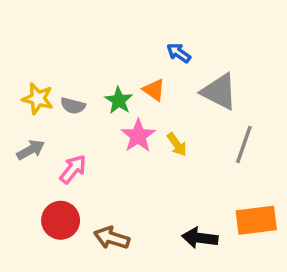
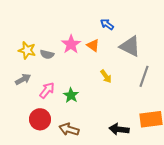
green star: (119, 100) -> (71, 95), moved
pink star: (138, 136) -> (71, 44), moved

